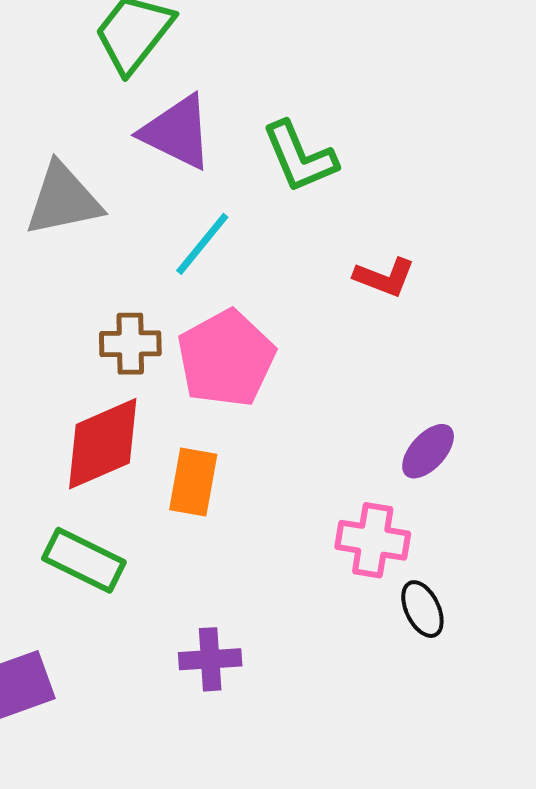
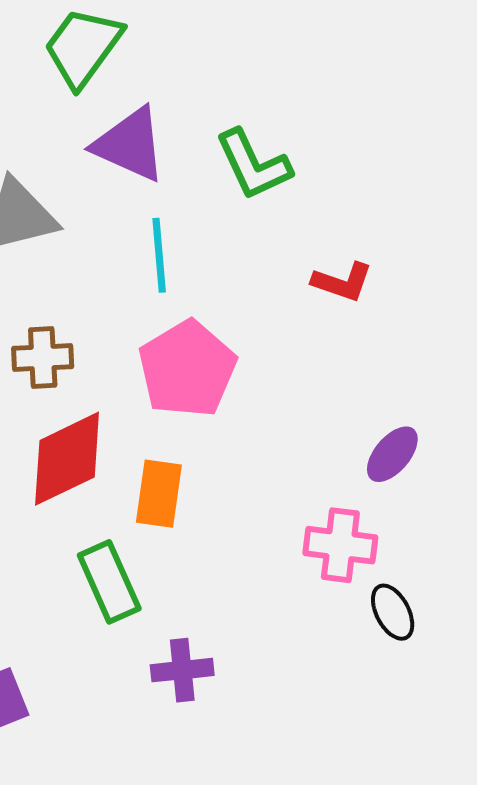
cyan line: (202, 244) -> (159, 255), turned -42
brown cross: (130, 344) -> (43, 358), moved
green rectangle: (84, 560) -> (109, 582), moved, turned 42

